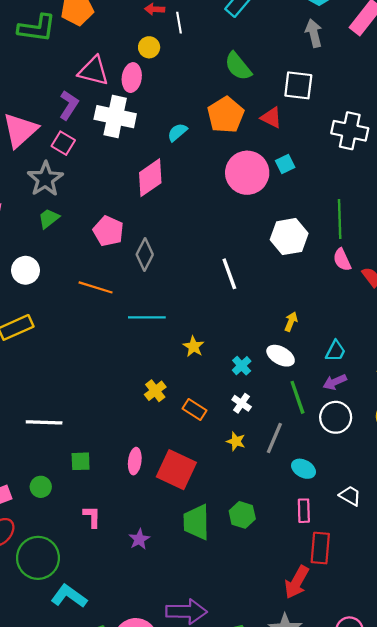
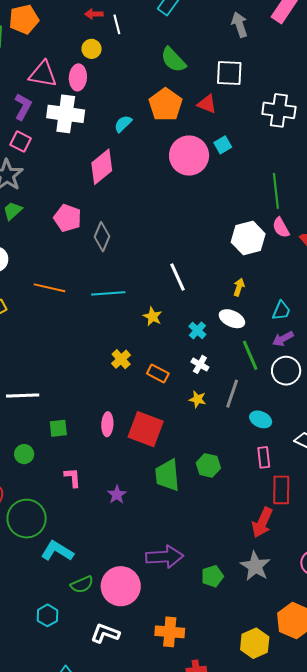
white hexagon: (289, 237) -> (248, 238), moved
white line: (229, 274) -> (177, 277), moved
orange line: (96, 287) -> (50, 288), moved

